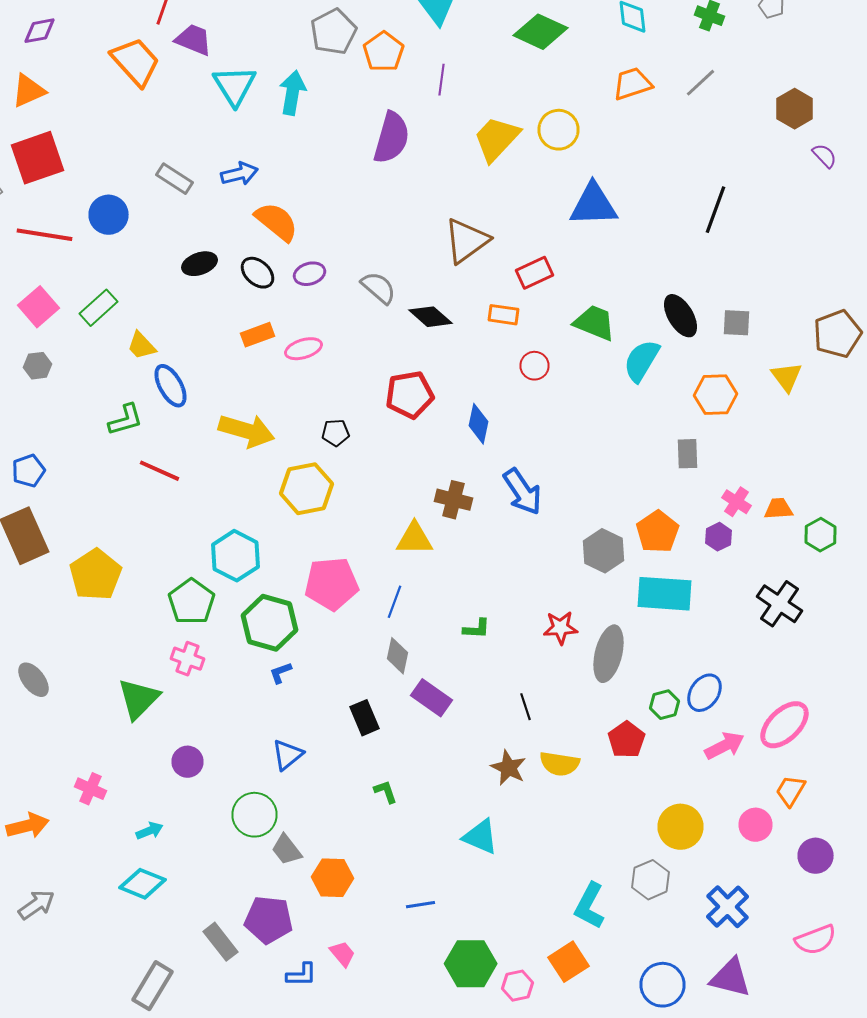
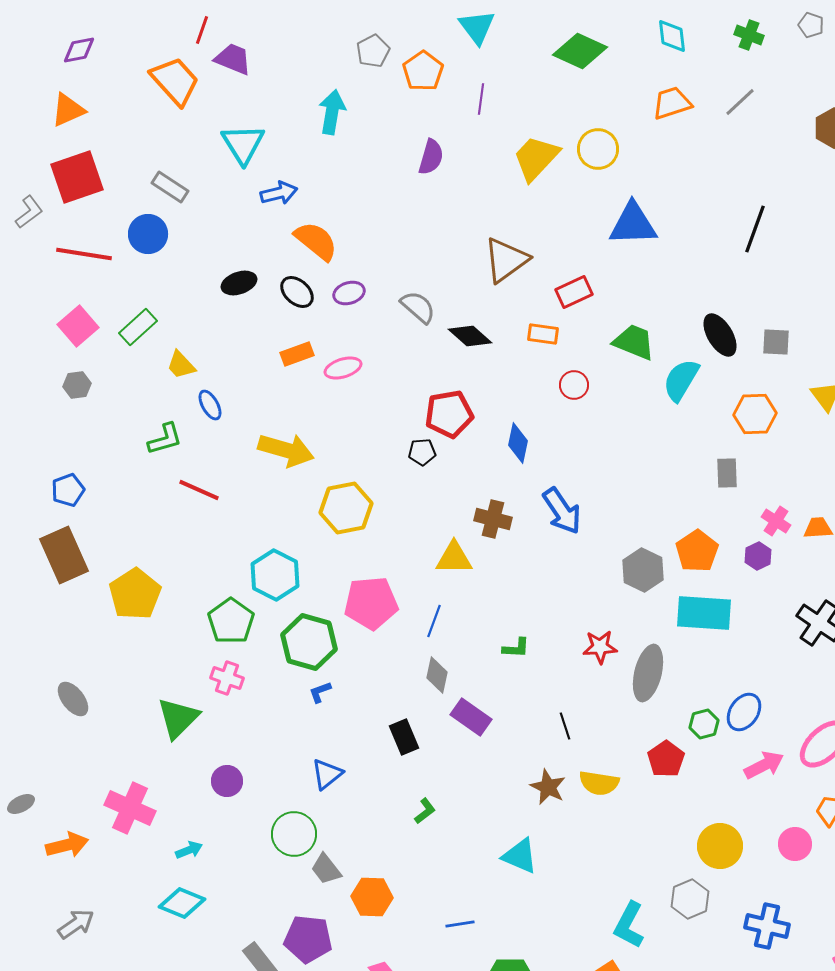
gray pentagon: (334, 32) -> (373, 51), size x0.7
cyan triangle: (234, 86) -> (243, 144), moved
purple semicircle: (392, 138) -> (431, 157), size x0.7
gray rectangle: (174, 179) -> (170, 187), moved
blue ellipse: (170, 386) -> (210, 405), size x0.7
black pentagon: (336, 433) -> (422, 452), moved
pink cross: (90, 789) -> (130, 808), size x1.6
green L-shape: (386, 792) -> (425, 811), turned 72
blue cross: (728, 907) -> (767, 926), turned -33

